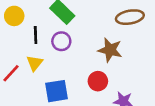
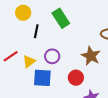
purple circle: (61, 41) -> (52, 56), moved
yellow triangle: (35, 63) -> (29, 61), moved

